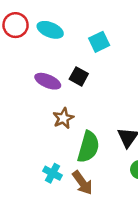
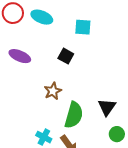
cyan square: (99, 42) -> (83, 27), turned 30
purple ellipse: (48, 81) -> (20, 56), moved

